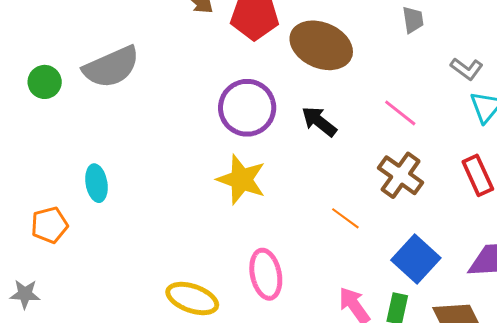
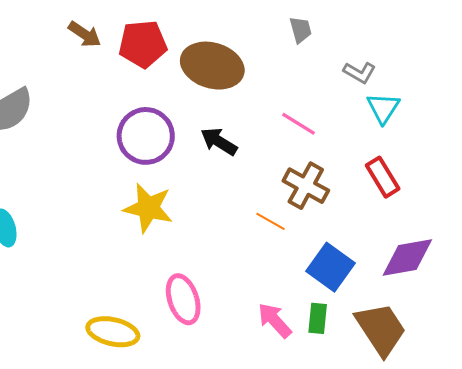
orange line: (345, 218) -> (271, 221), moved

